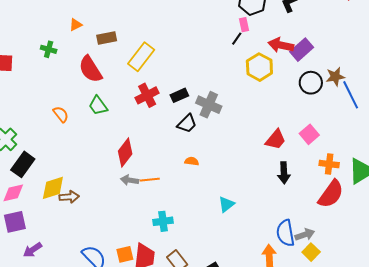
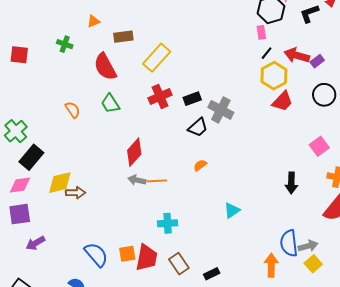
black line: (237, 39) -> (267, 53), moved
purple rectangle: (302, 50) -> (317, 61), size x0.6
red trapezoid: (276, 140) -> (282, 101), moved
orange semicircle: (192, 161) -> (200, 165), turned -48

